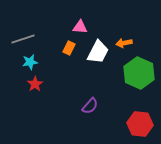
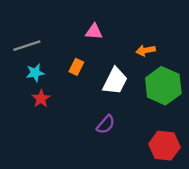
orange rectangle: (69, 48) -> (76, 67), moved
white trapezoid: (98, 52) -> (115, 81), moved

